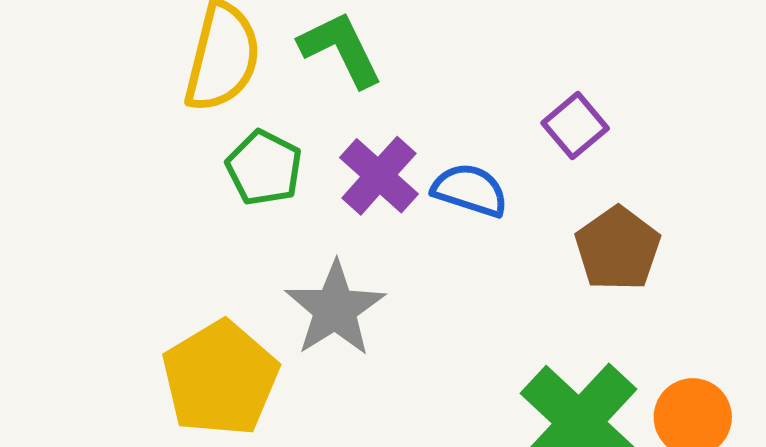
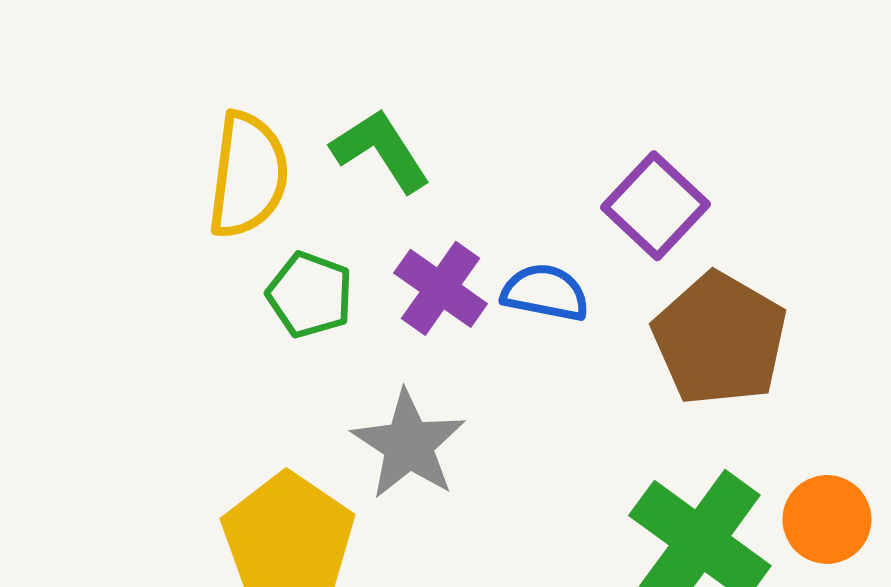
purple square: (575, 126) -> (655, 206), size x1.4
brown pentagon: (618, 249) -> (720, 339), size x1.4

